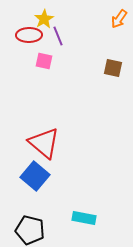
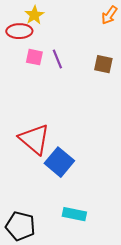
purple line: (58, 36) -> (57, 59), moved
blue square: (35, 176) -> (59, 162), moved

